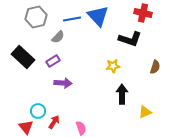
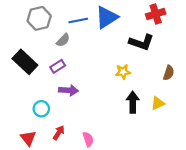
red cross: (143, 13) -> (156, 14), turned -30
blue triangle: (98, 16) -> (107, 17), turned 40
cyan circle: (38, 111) -> (41, 109), moved
yellow triangle: (145, 112) -> (158, 103), moved

